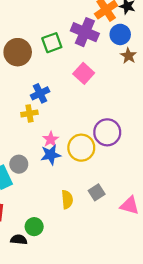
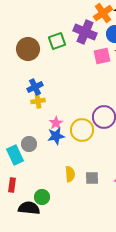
pink square: (84, 73) -> (102, 56), moved, turned 36
blue cross: (40, 93) -> (35, 87), moved
gray square: (97, 192) -> (92, 178), moved, turned 32
black semicircle: (19, 240) -> (29, 208), size x1.5

